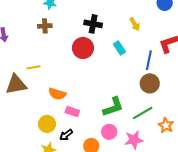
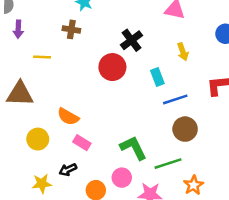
black cross: (93, 24) -> (132, 40), turned 30
blue line: (149, 60) -> (175, 99), moved, turned 48
yellow line: (33, 67) -> (42, 57), moved
green L-shape: (113, 107) -> (133, 148), turned -110
yellow circle: (47, 124) -> (38, 139), moved

